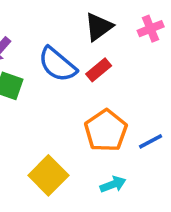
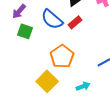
orange pentagon: (106, 131) -> (62, 56), moved

